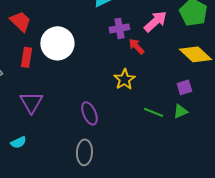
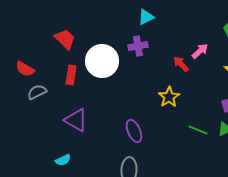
pink arrow: (155, 21) -> (200, 51), moved, size x0.7
purple cross: (119, 28) -> (138, 46), moved
purple triangle: (31, 102) -> (76, 120), turned -30

